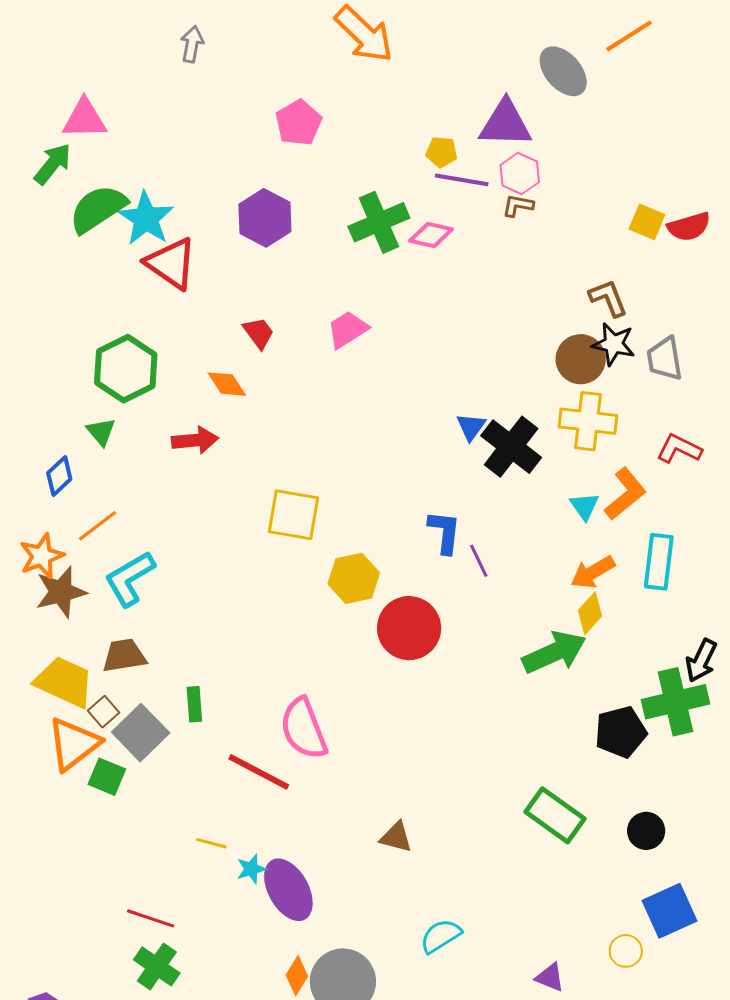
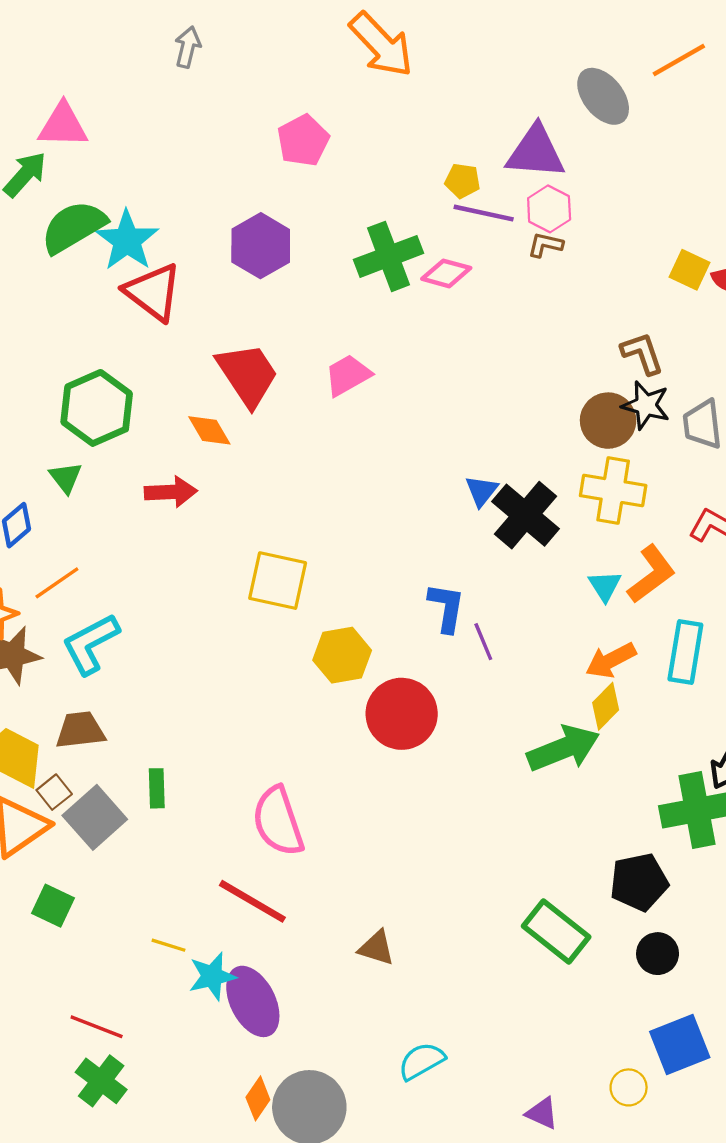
red trapezoid: (259, 333) -> (248, 375), size x1.8
black pentagon: (621, 732) -> (639, 882), moved
red line: (259, 772) -> (252, 901), moved
green square: (107, 777) -> (53, 906), moved
cyan star: (251, 869) -> (212, 976), size x1.4

